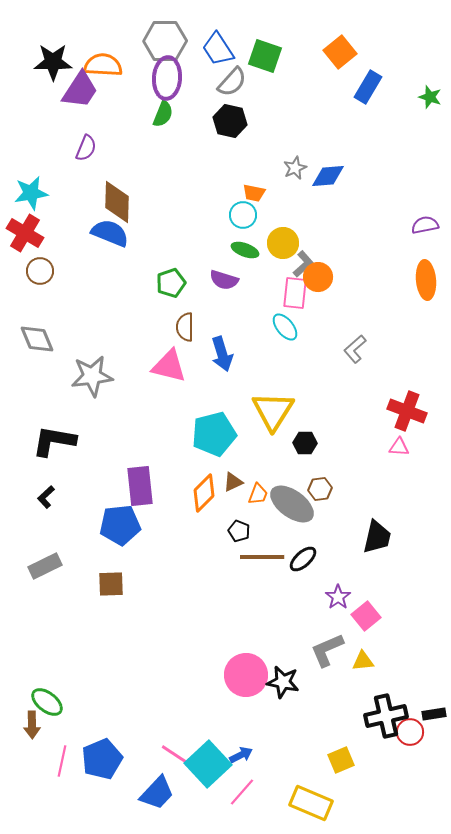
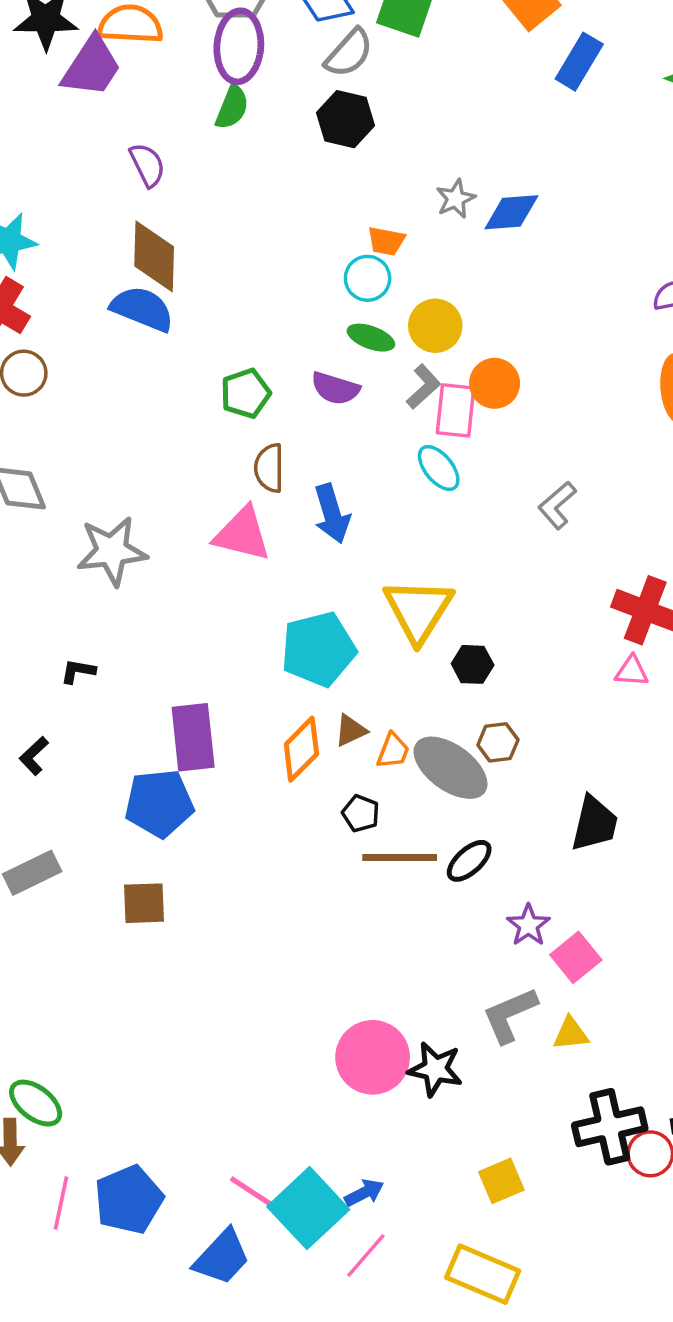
purple semicircle: (86, 148) -> (147, 165), moved, turned -48
gray L-shape: (303, 264) -> (423, 387), moved
black L-shape: (54, 441) -> (78, 671), moved, size x0.5
yellow square: (341, 760) -> (501, 1181), moved

